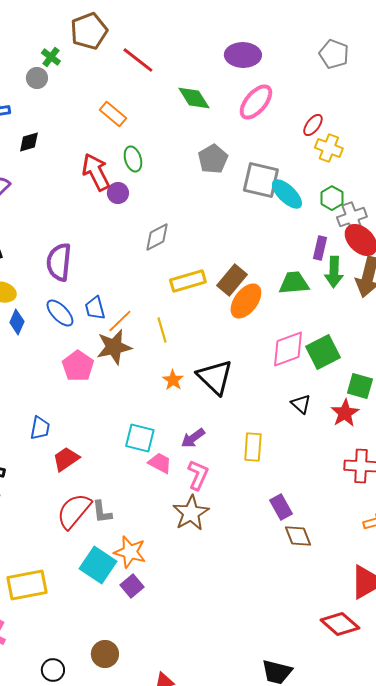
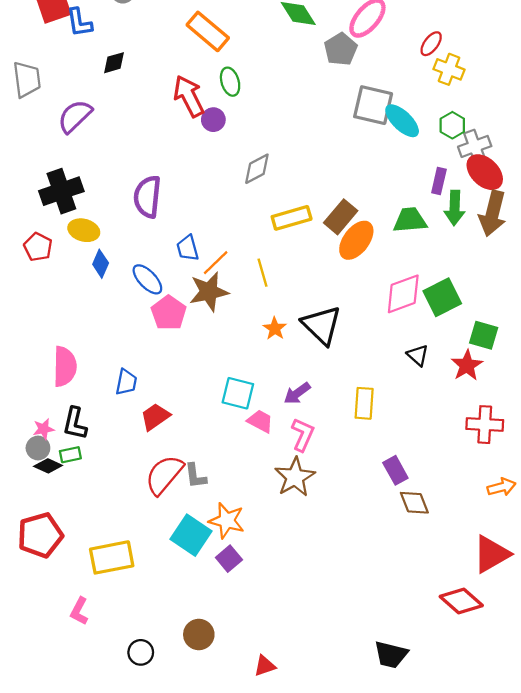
orange rectangle: (113, 114) -> (208, 31), size x1.4
gray pentagon: (213, 159) -> (341, 49), moved
blue ellipse: (60, 313) -> (147, 279), moved

